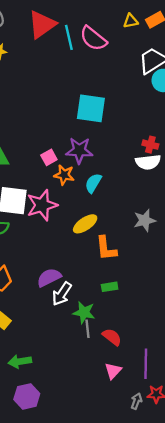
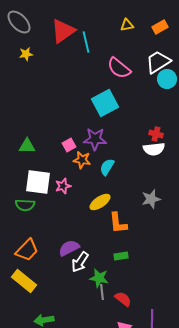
yellow triangle: (131, 21) -> (127, 25), moved
pink semicircle: (93, 38) -> (119, 68), moved
cyan square: (91, 108) -> (105, 103), turned -36
pink star: (42, 205) -> (63, 186), size x0.6

